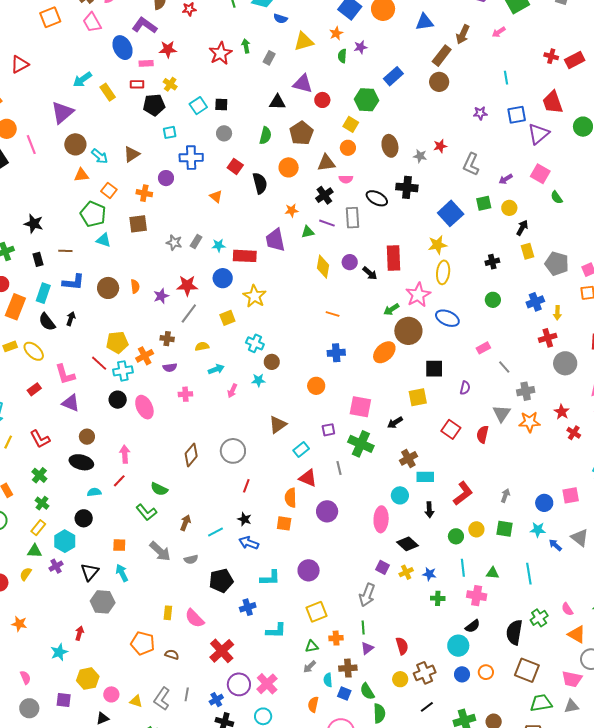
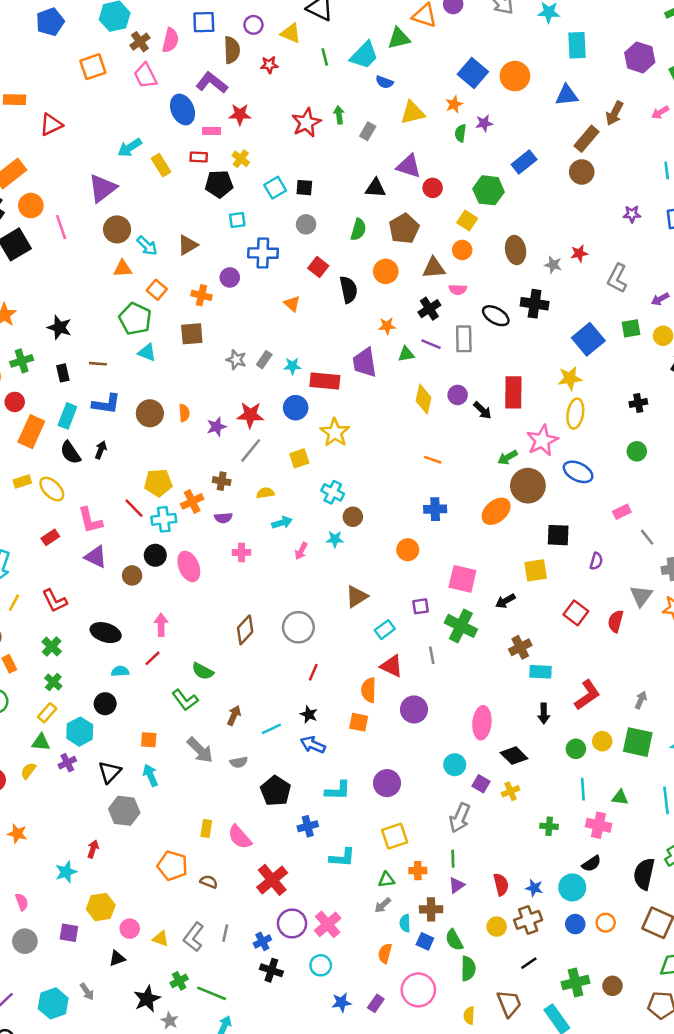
brown circle: (87, 437) -> (132, 575), moved
cyan circle: (400, 495) -> (455, 765), moved
green square: (504, 529) -> (638, 742), size x1.4
blue star: (429, 574) -> (534, 888), moved
black pentagon: (221, 581) -> (276, 791), turned -30

